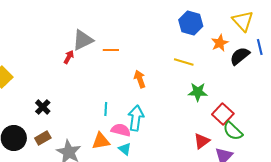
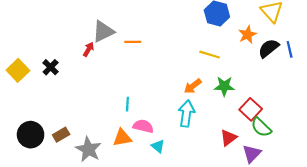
blue line: (260, 47) -> (290, 49), moved
orange arrow: (140, 79) -> (193, 86), moved, turned -108
black cross: (43, 107) -> (51, 67), moved
cyan arrow: (136, 118) -> (186, 114), moved
cyan triangle: (125, 149) -> (158, 146), moved

